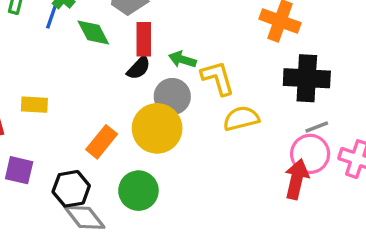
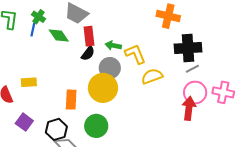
gray line: (317, 127) -> (192, 69), moved
orange rectangle: (102, 142) -> (71, 100), turned -30
purple square: (19, 170) -> (24, 122), turned 30

